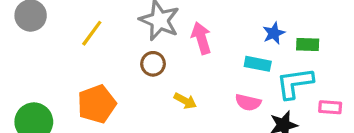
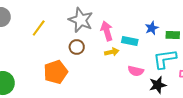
cyan rectangle: (258, 64) -> (130, 41), moved
yellow arrow: (185, 101) -> (112, 52), moved, turned -40
orange pentagon: (97, 104) -> (56, 72), moved

